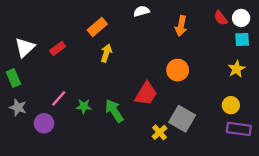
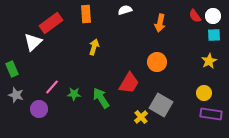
orange rectangle: (97, 27) -> (86, 14), moved, turned -54
white triangle: (25, 47) -> (33, 42), moved
red rectangle: (58, 49) -> (51, 23), moved, size x1.6

